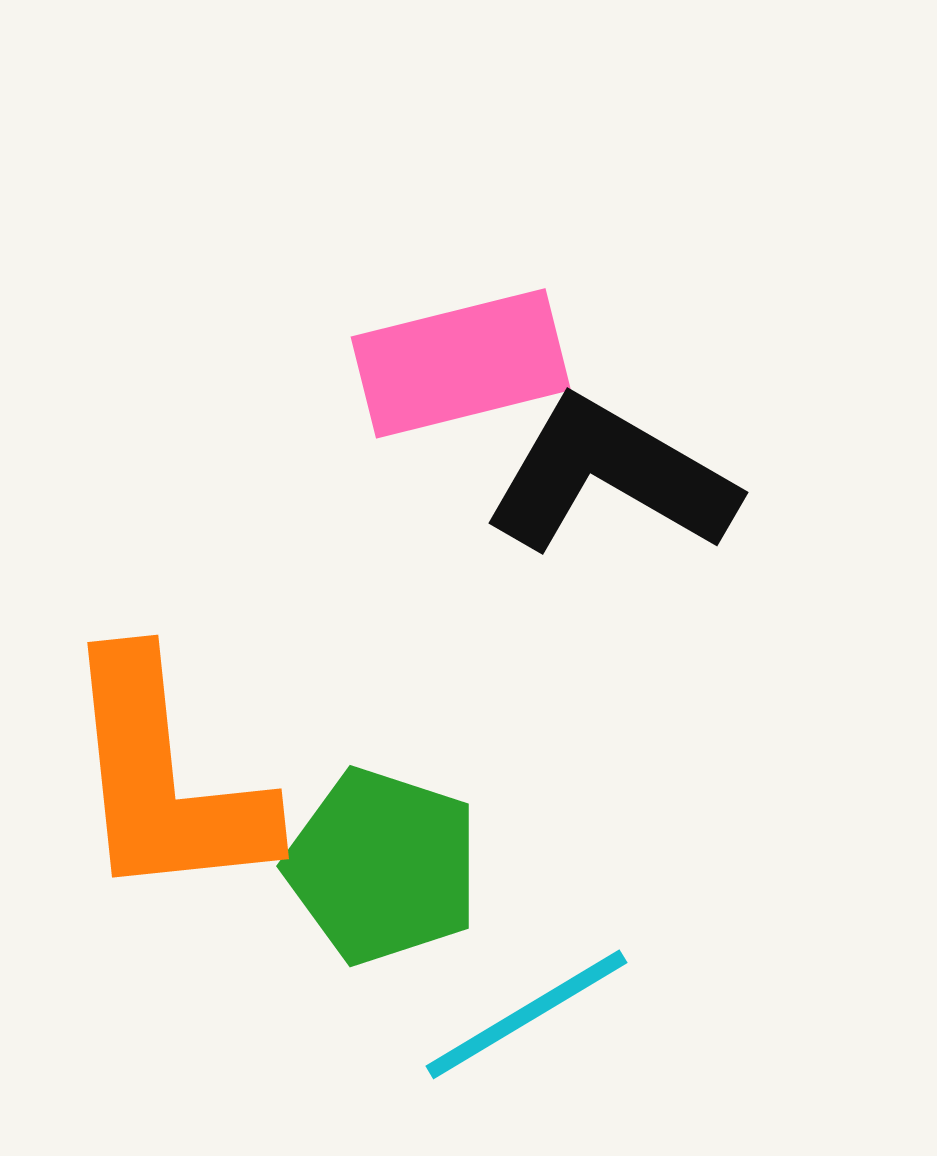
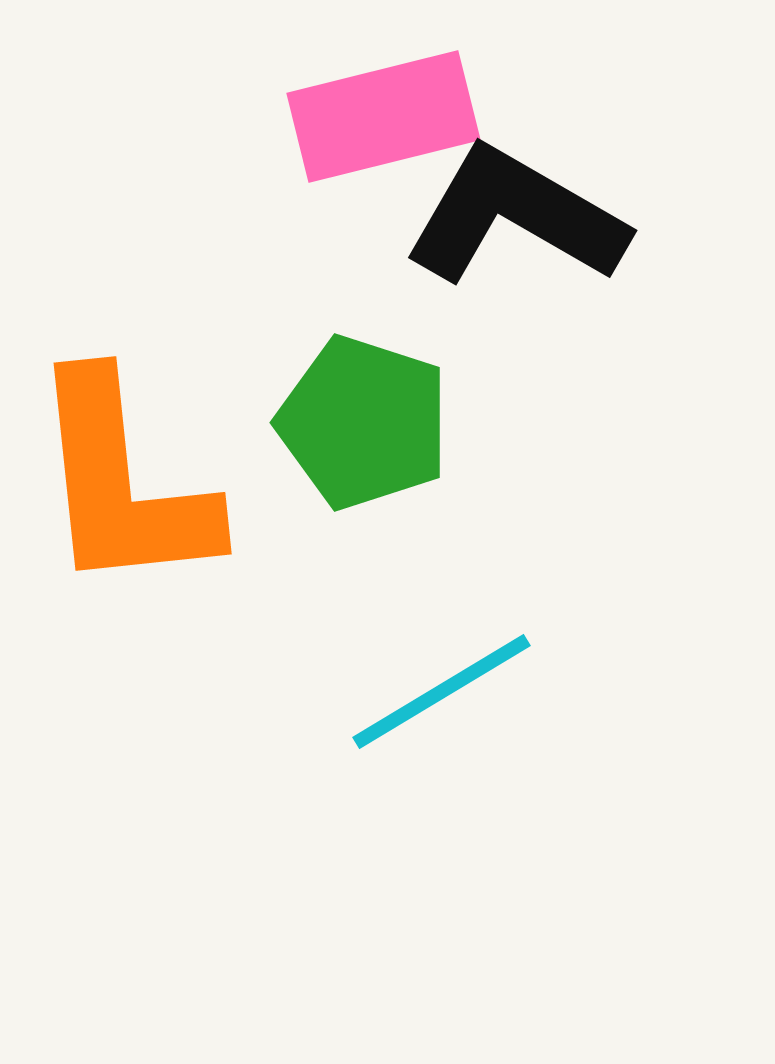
green pentagon: (383, 866) -> (363, 422), moved

